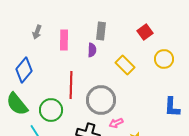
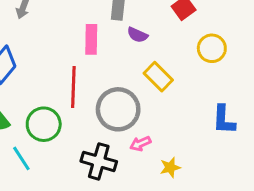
pink rectangle: (64, 40) -> (91, 39), moved
purple semicircle: (92, 50) -> (137, 35), moved, turned 112
yellow rectangle: (125, 65) -> (158, 77), moved

